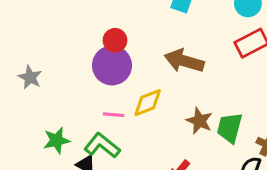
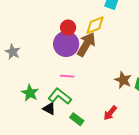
brown arrow: (184, 61) -> (86, 44), moved, turned 105
yellow diamond: (148, 103) -> (95, 25), moved
green star: (57, 140) -> (30, 93), turned -30

